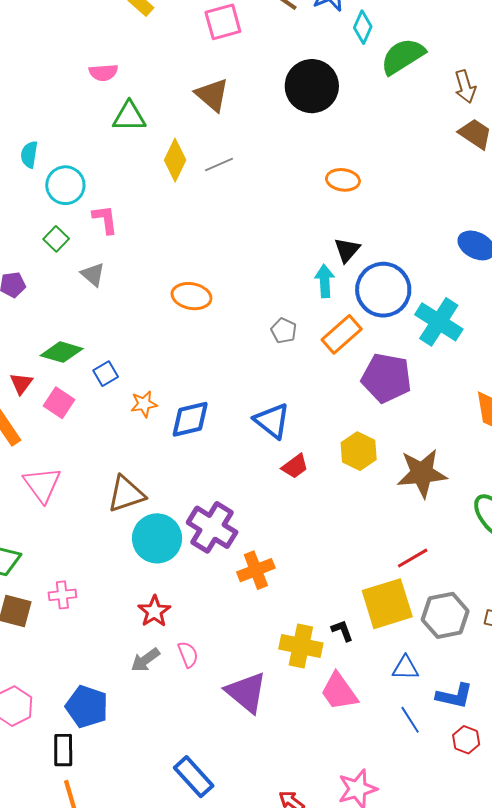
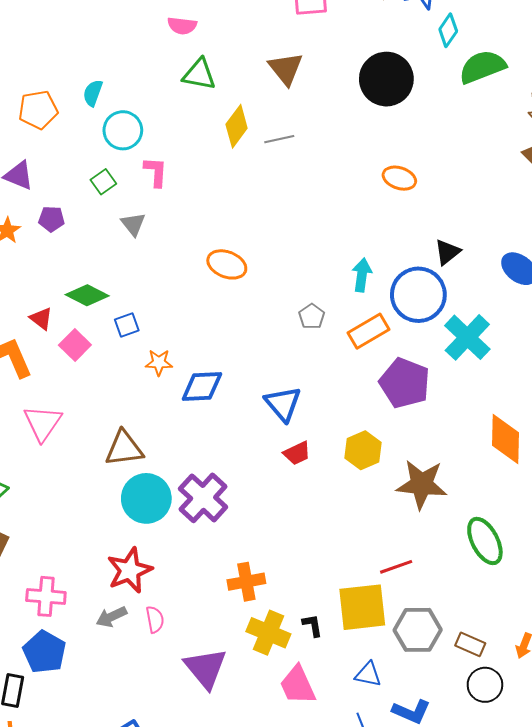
black triangle: (347, 250) -> (447, 252), moved
red triangle: (21, 383) -> (41, 319), turned -40
orange cross: (256, 570) -> (246, 582), moved
pink cross: (62, 595) -> (46, 596), moved, size x1.4
red star: (154, 611) -> (130, 570), size x1.4

